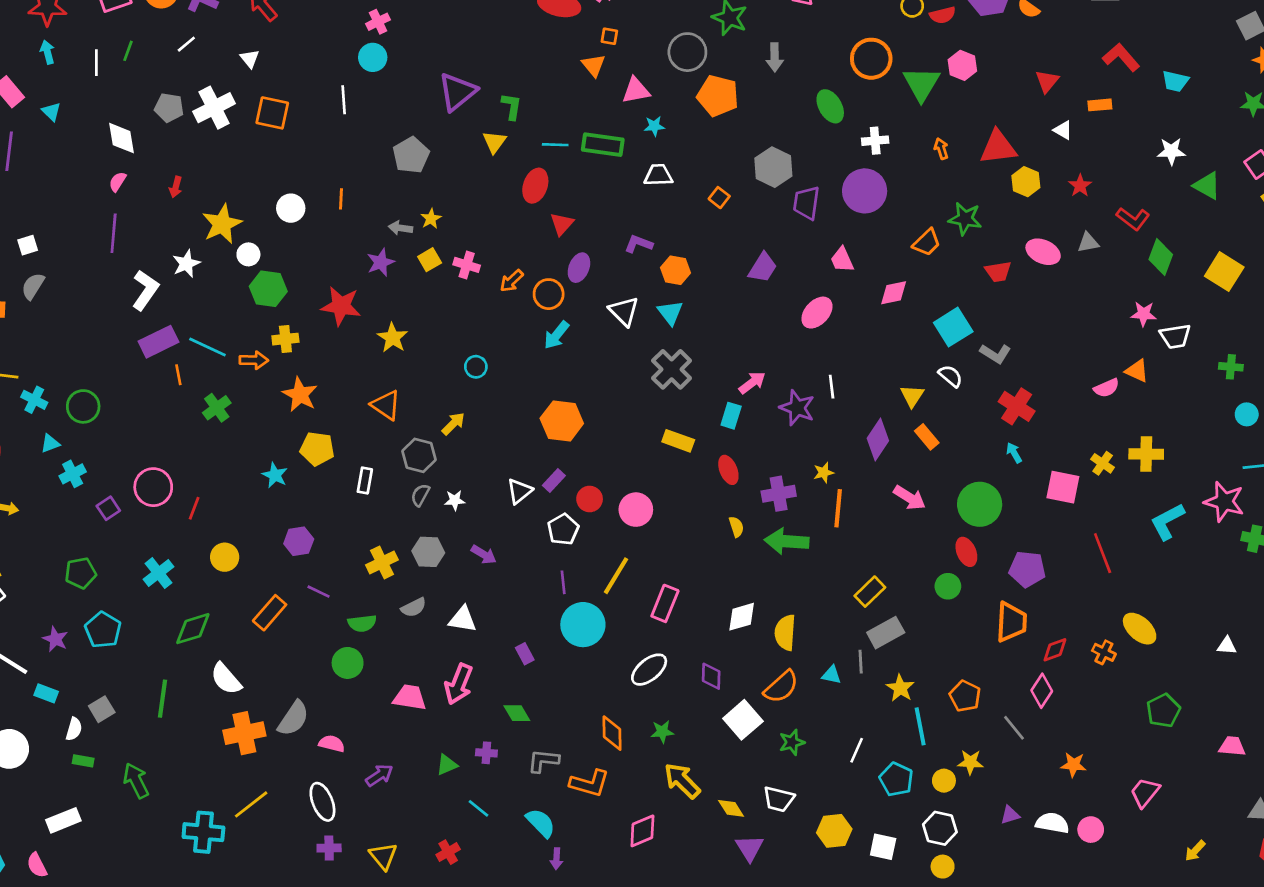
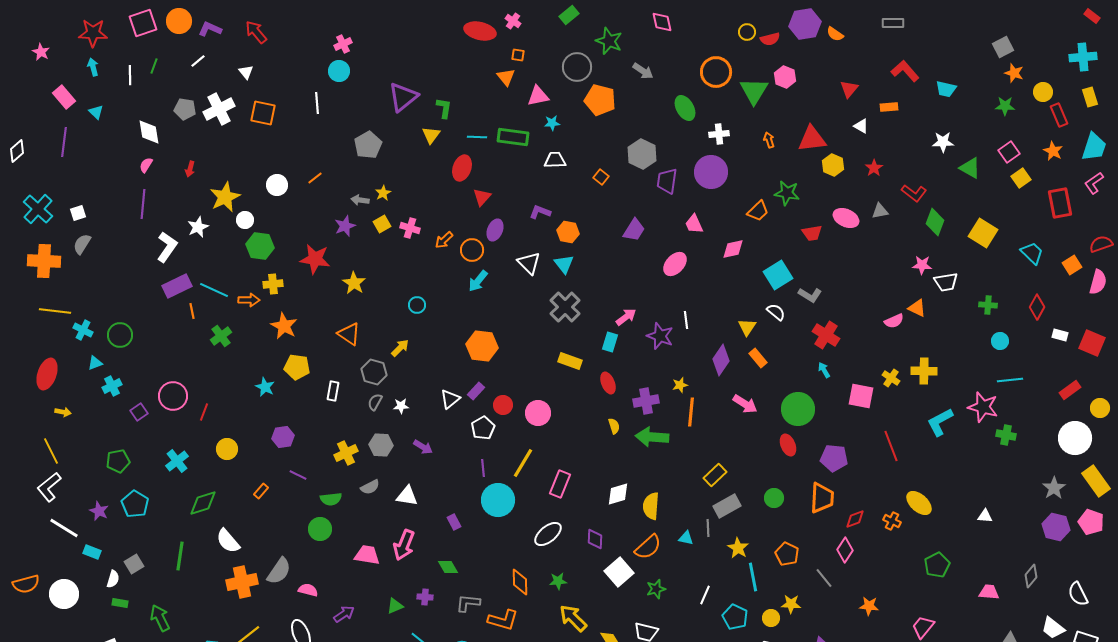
gray arrow: (775, 57) -> (643, 71), turned -55
orange line: (341, 199) -> (315, 178), turned 49
green circle: (948, 586) -> (774, 498), moved
orange rectangle: (270, 613) -> (261, 491), size x0.6

